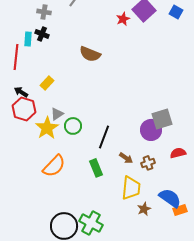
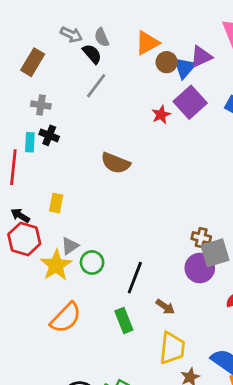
gray cross: (44, 12) -> (41, 105), moved
yellow rectangle: (47, 83) -> (56, 203), turned -32
brown cross: (148, 163) -> (201, 238), moved, turned 32

